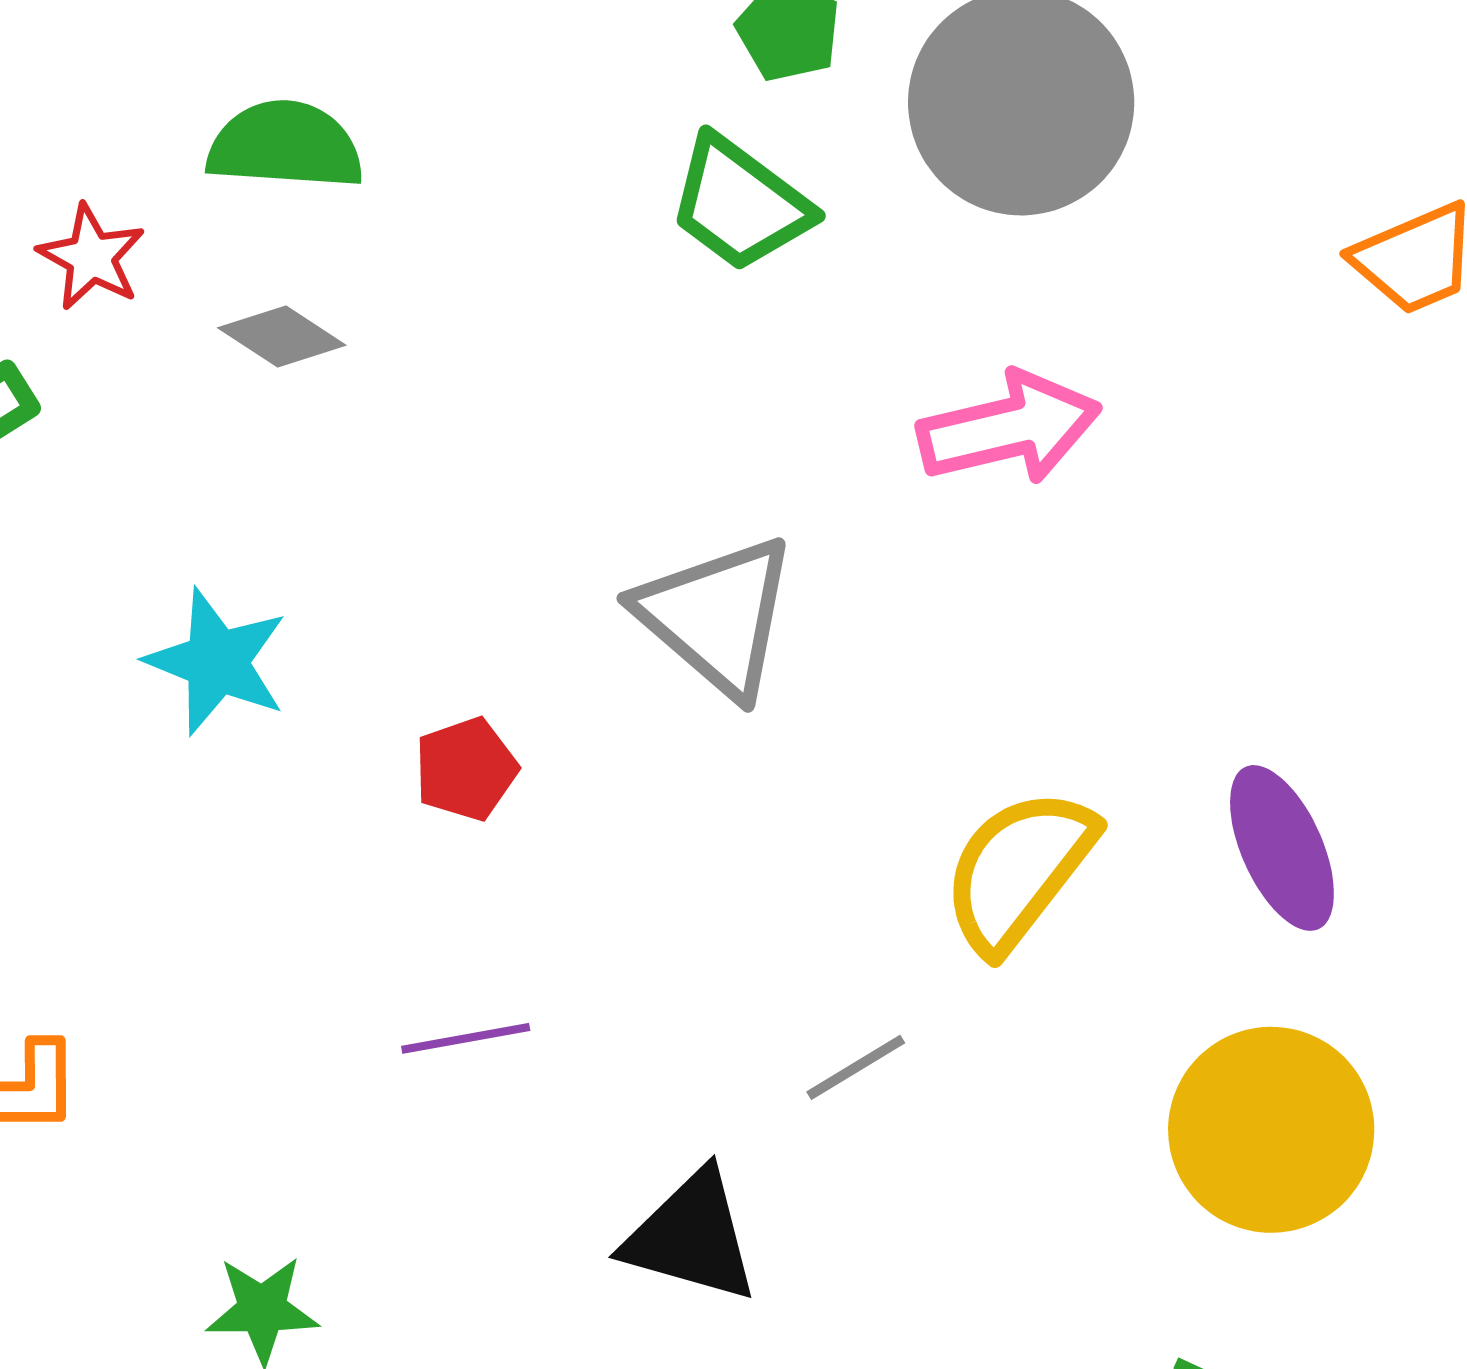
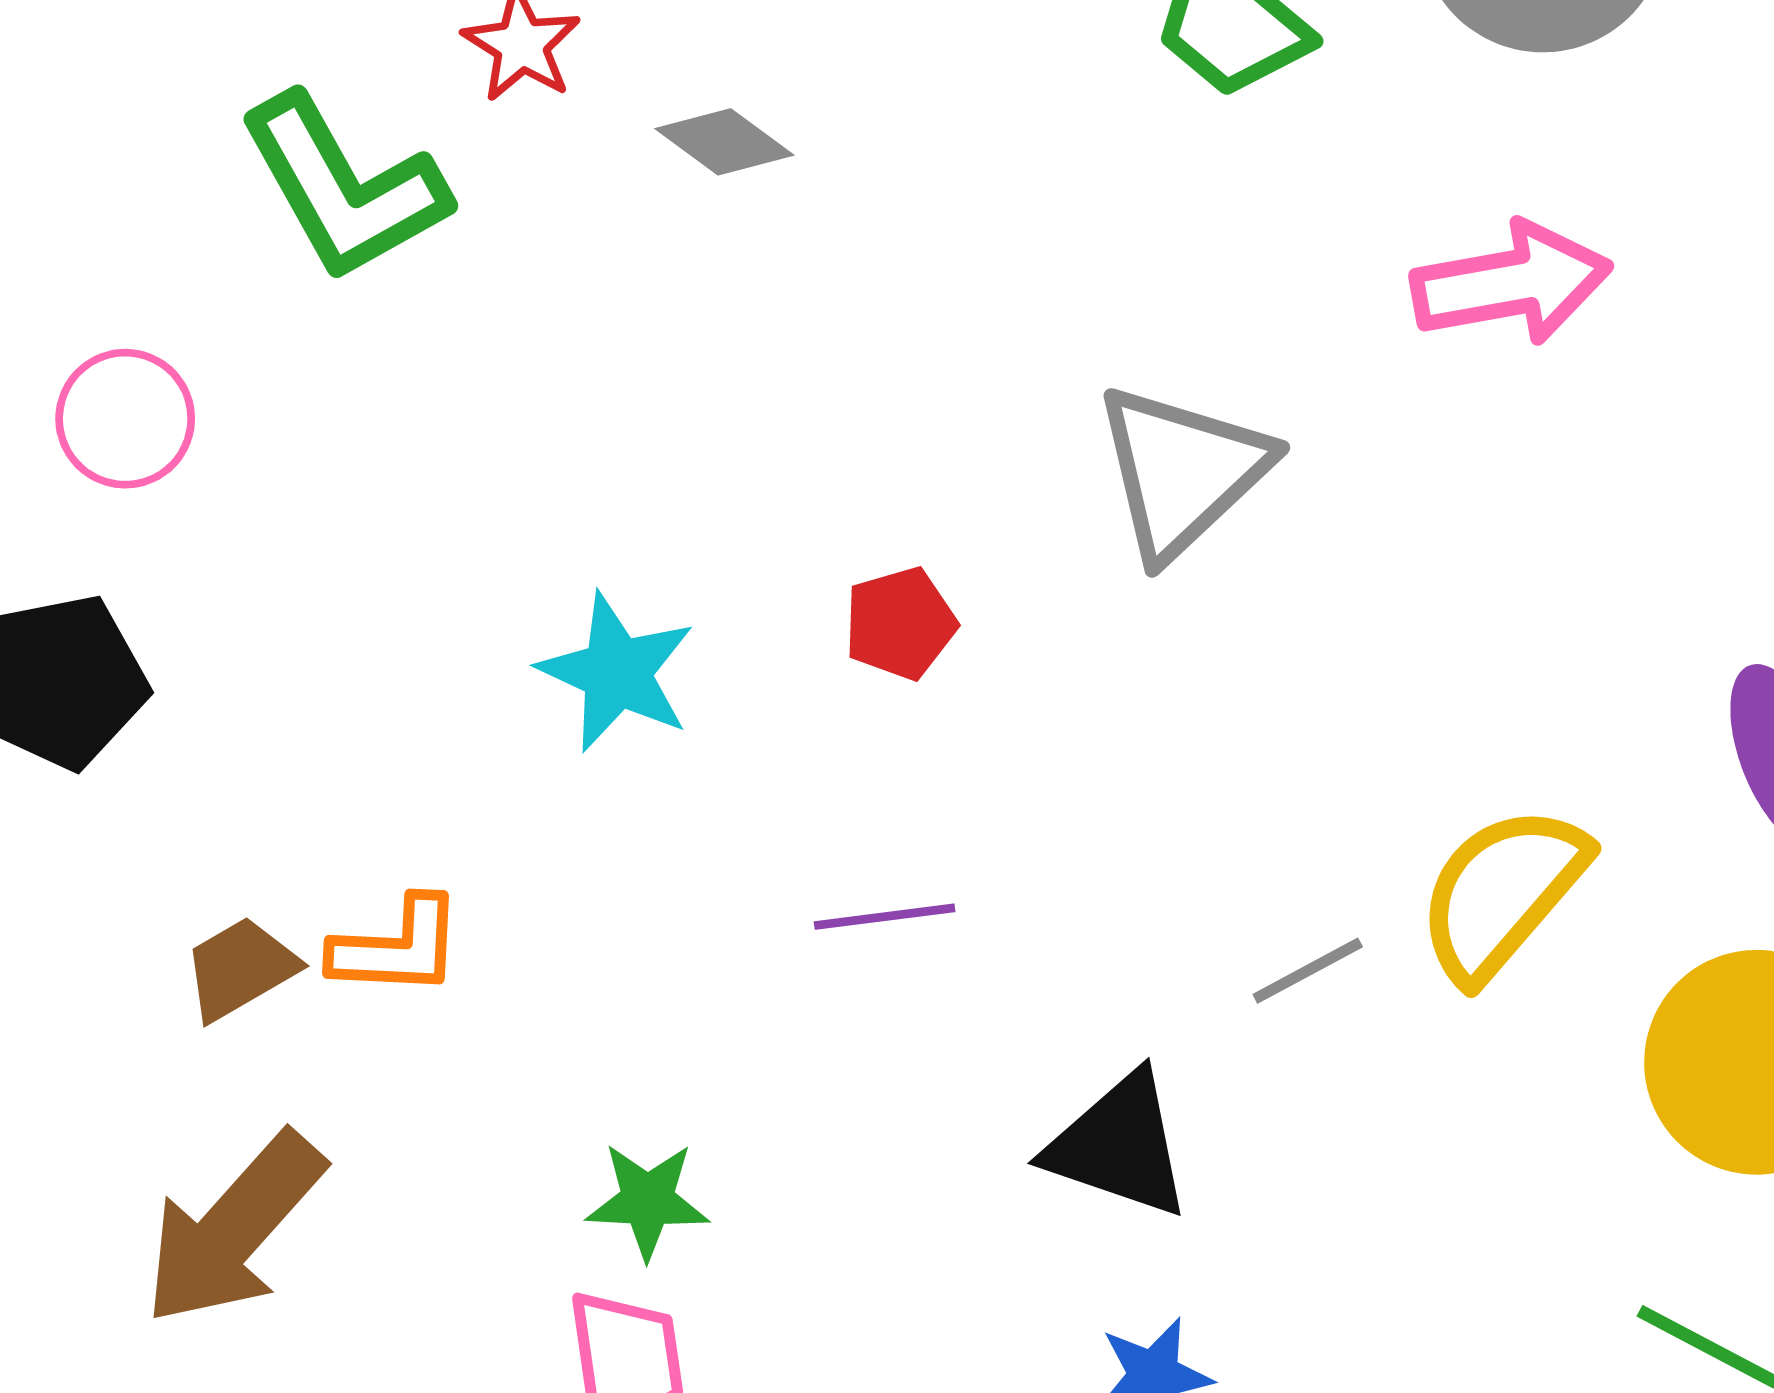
gray triangle: (717, 616) -> (1182, 471), turned 33
cyan star: (217, 662) -> (617, 672), moved
yellow semicircle: (1019, 870) -> (1502, 893), moved

